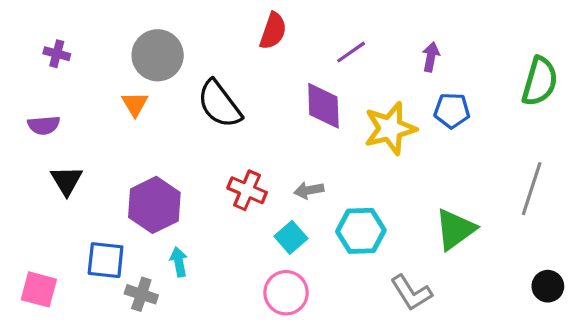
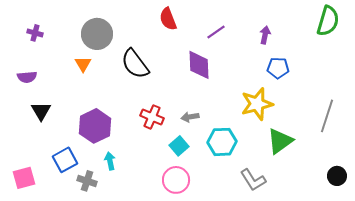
red semicircle: (273, 31) -> (168, 19), turned 140
green semicircle: (540, 81) -> (328, 21), moved
yellow star: (390, 128) -> (257, 104), moved
blue square: (106, 260) -> (65, 160), turned -35
pink square: (39, 289) -> (24, 178), turned -30

